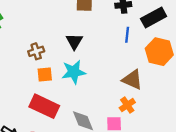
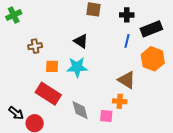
black triangle: (74, 41) -> (81, 41), turned -35
brown cross: (36, 51) -> (35, 46), moved
orange cross: (127, 105) -> (120, 101), turned 32

